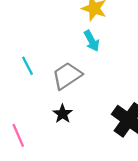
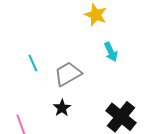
cyan arrow: (92, 41) -> (111, 52), moved

